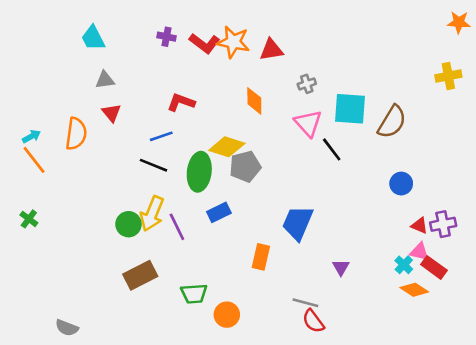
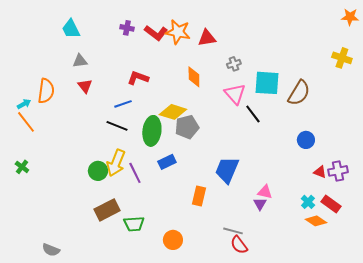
yellow cross: (448, 76) -> (342, 58), turned 30
orange semicircle: (76, 134) -> (46, 91), moved
pink triangle: (420, 252) -> (265, 192), moved
green trapezoid: (194, 294) -> (134, 224), moved

